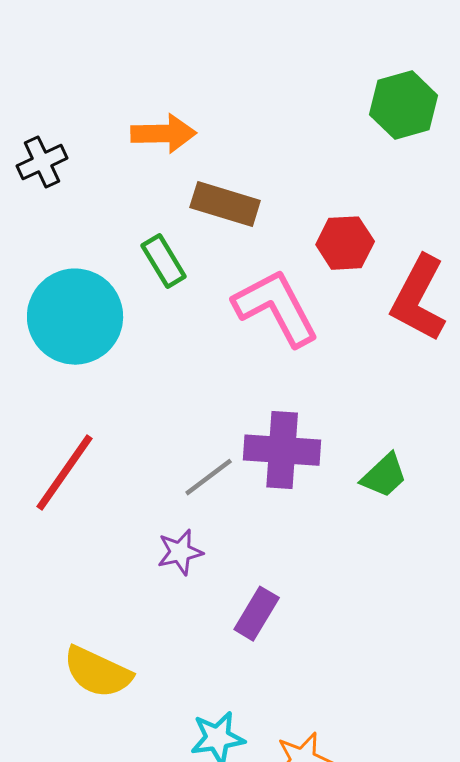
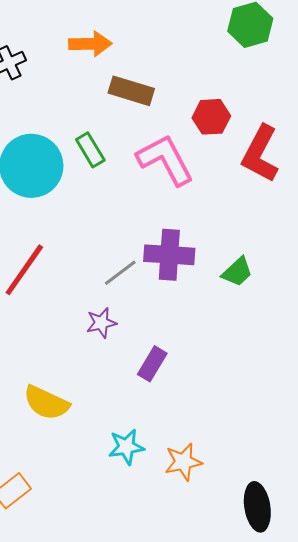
green rectangle: (164, 261) -> (90, 150), moved

